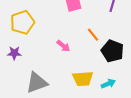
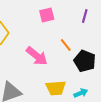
pink arrow: (63, 46) -> (37, 56), size x1.6

